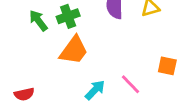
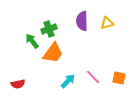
green arrow: (38, 21) -> (32, 41), moved
orange square: (167, 66) -> (119, 78), moved

